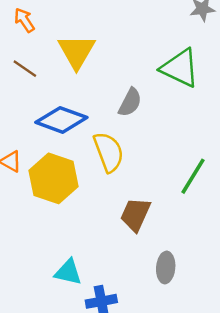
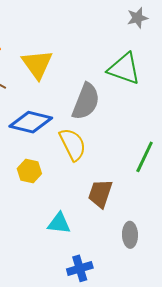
gray semicircle: (130, 102) -> (86, 101), size x1.5
yellow hexagon: (54, 178) -> (29, 171), size x0.6
cyan triangle: (68, 272) -> (59, 223), moved

